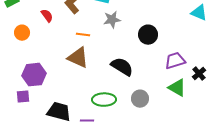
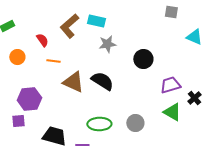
orange line: (83, 35) -> (53, 61), moved
black semicircle: (122, 67) -> (102, 81), moved

